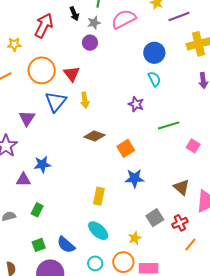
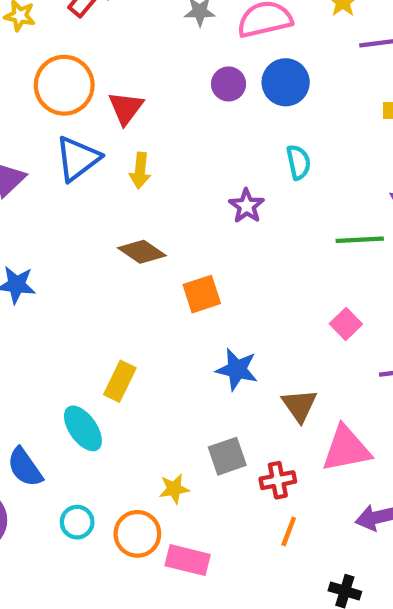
purple circle: (90, 43) -> (229, 84), moved
blue circle: (154, 53) -> (286, 82), moved
green line: (169, 125) -> (360, 240), moved
blue star: (135, 178) -> (237, 369), moved
cyan ellipse: (98, 231) -> (83, 428), moved
orange line: (190, 244) -> (289, 531), turned -32

